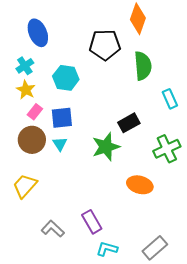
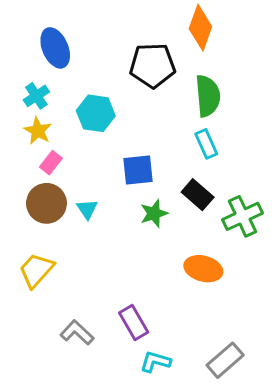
cyan rectangle: (170, 99) -> (206, 144), moved
blue square: (62, 118) -> (138, 170), moved
black rectangle: (129, 123) -> (198, 195), moved, turned 70
green star: (106, 147) -> (154, 213), size x0.7

